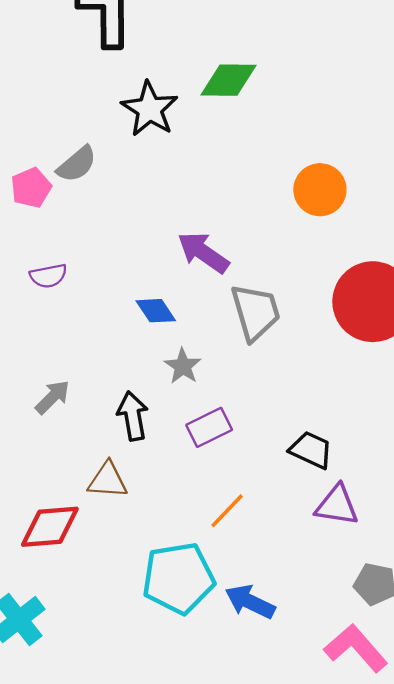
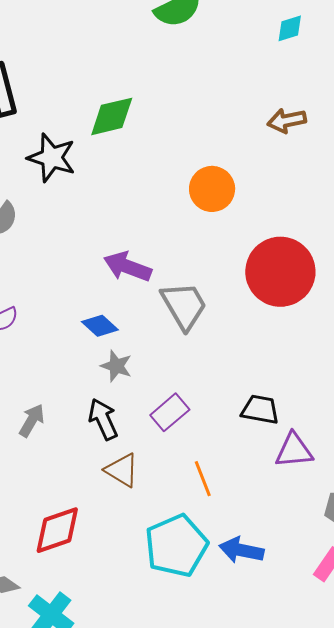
gray star: (183, 366) -> (116, 366), moved
brown triangle: (108, 480) -> (122, 470), moved, turned 42
orange line: (227, 511) -> (203, 479), turned -51

